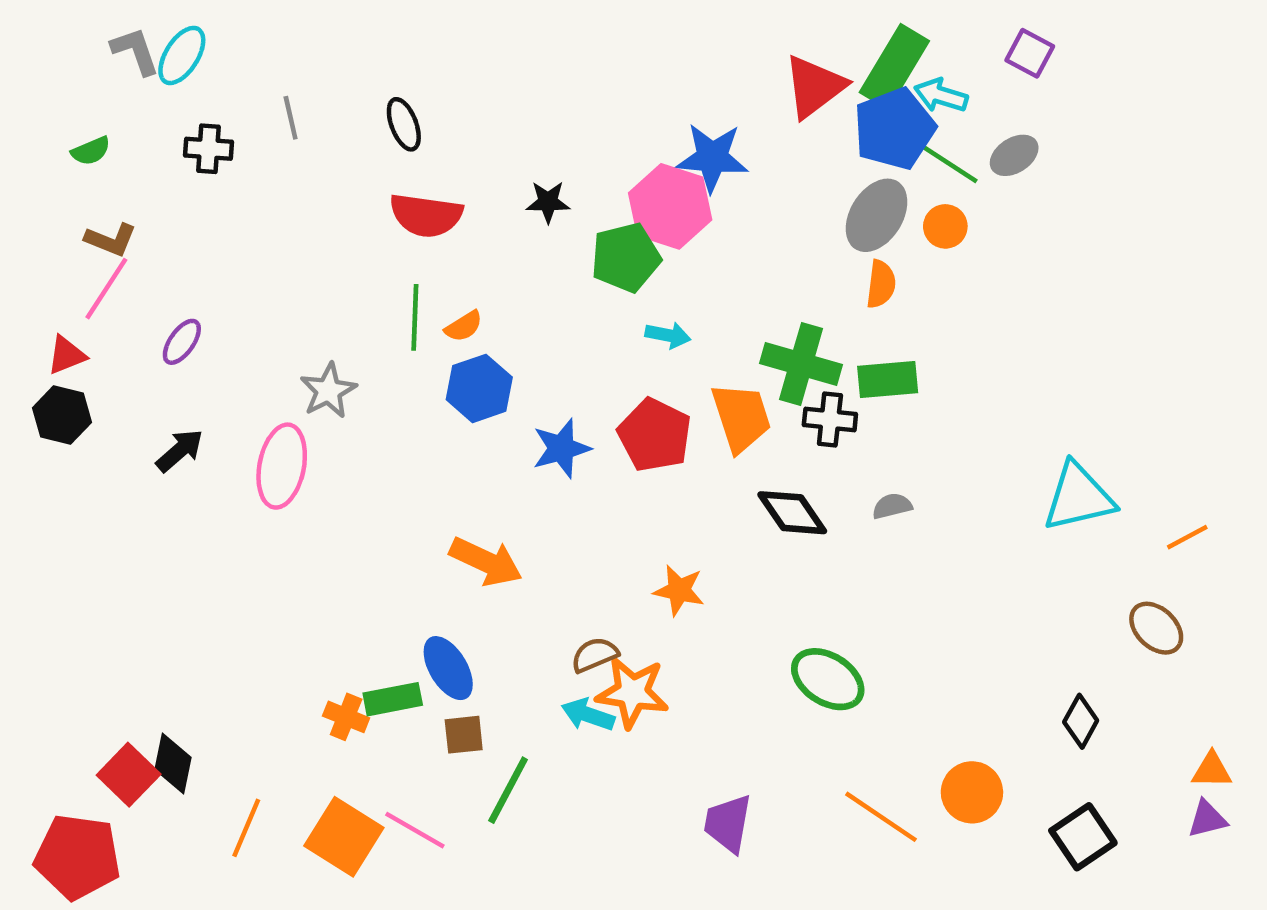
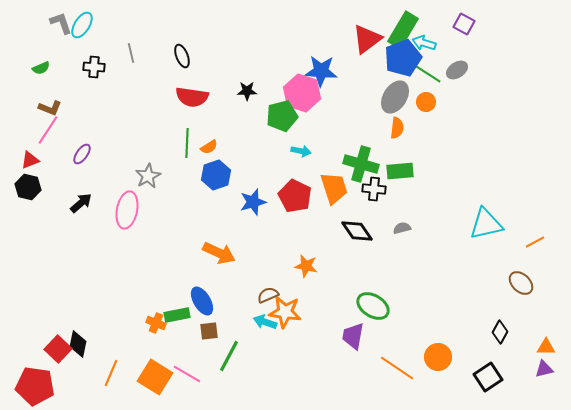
black diamond: (1081, 721) -> (500, 332), moved
purple trapezoid: (728, 823) -> (353, 336), moved

